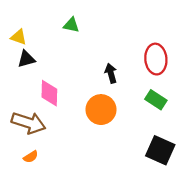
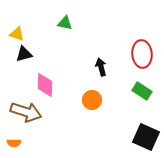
orange circle: (101, 110) -> (92, 100), size x0.7
orange semicircle: (31, 157) -> (14, 143), moved, turned 32

